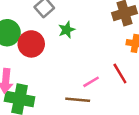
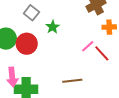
pink line: (91, 82) -> (88, 46), moved

